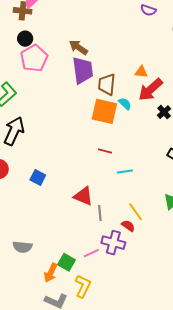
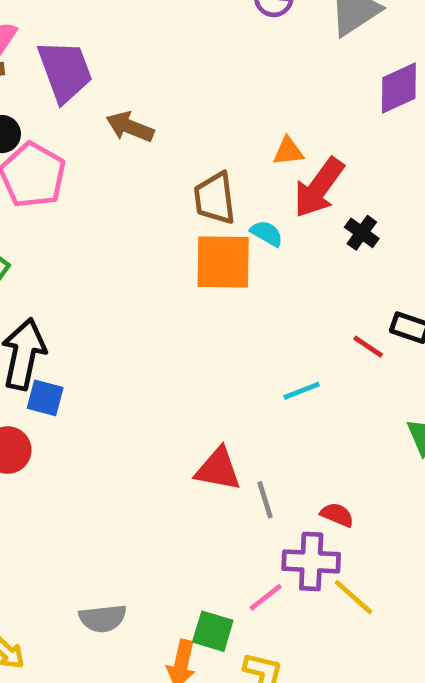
purple trapezoid: (83, 70) -> (65, 71), moved
red line: (105, 151) -> (368, 347), moved, turned 32
blue square: (38, 177) -> (45, 398), moved
yellow line: (136, 212) -> (354, 597), moved

